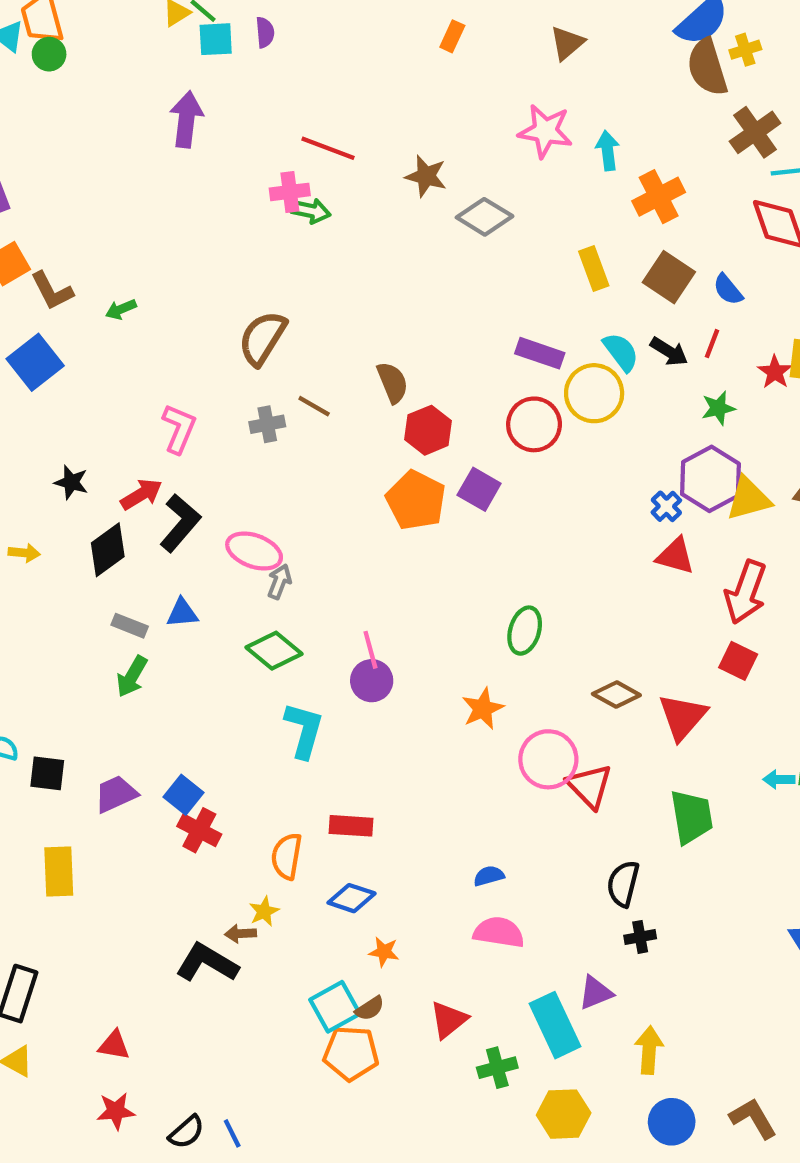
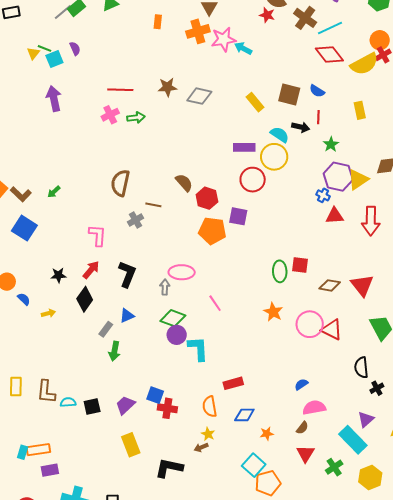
pink star: (545, 131) -> (224, 39), moved
cyan arrow: (608, 151) -> (243, 48), turned -36
orange cross: (659, 197) -> (198, 31), moved, turned 30
green arrow: (311, 211) -> (136, 118), moved
red star: (775, 372) -> (267, 15), moved
black L-shape: (180, 523) -> (127, 274), moved
pink ellipse: (254, 551) -> (182, 272), moved
gray rectangle: (130, 626) -> (106, 329), turned -56
red square: (738, 661) -> (300, 265), moved
purple circle: (372, 681) -> (177, 335), moved
yellow rectangle: (59, 872) -> (131, 445), moved
black L-shape: (207, 963) -> (169, 468), moved
brown semicircle: (370, 1008) -> (302, 428), moved

